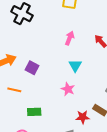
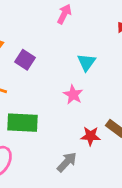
pink arrow: (70, 38) -> (64, 14), moved
green rectangle: (34, 112) -> (23, 123), size x1.5

